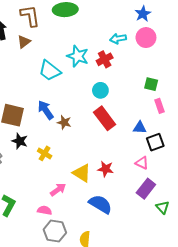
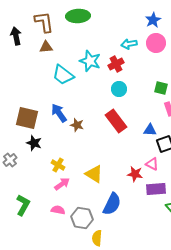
brown triangle: (24, 42) -> (46, 47), moved, turned 32
cyan circle: (100, 90) -> (119, 89), moved
yellow cross: (45, 153) -> (58, 165), moved
red star: (106, 169) -> (135, 174), moved
purple rectangle: (146, 189) -> (156, 189), turned 48
pink arrow: (58, 190) -> (62, 184), moved
blue semicircle: (100, 204) -> (112, 204), turned 85
gray hexagon: (55, 231) -> (82, 218), moved

